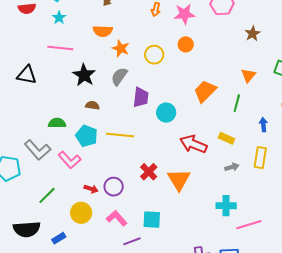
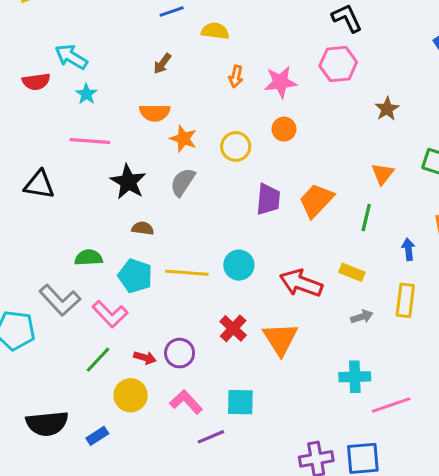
purple trapezoid: (141, 97) -> (268, 199), moved
cyan circle: (166, 113) -> (239, 265), moved
green line: (47, 195) -> (98, 360), moved

